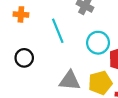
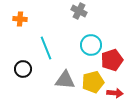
cyan line: (58, 31) -> (46, 48), moved
black circle: (24, 58) -> (23, 69), moved

